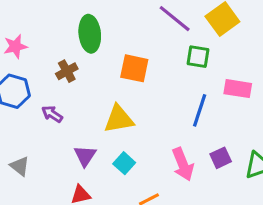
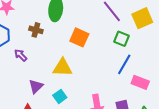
brown cross: (67, 71) -> (36, 30), turned 32
pink rectangle: (238, 89) -> (140, 82), moved
blue line: (200, 110) -> (124, 64), moved

